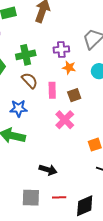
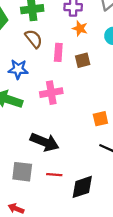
pink cross: (65, 120) -> (51, 93), moved, turned 30
black arrow: (48, 170) -> (45, 142), size x1.4

